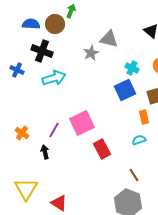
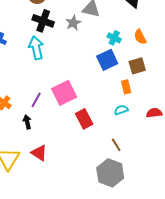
black cross: (42, 51) -> (43, 21), moved
cyan arrow: (54, 78) -> (36, 48), turned -85
red triangle: (59, 203) -> (39, 153), moved

